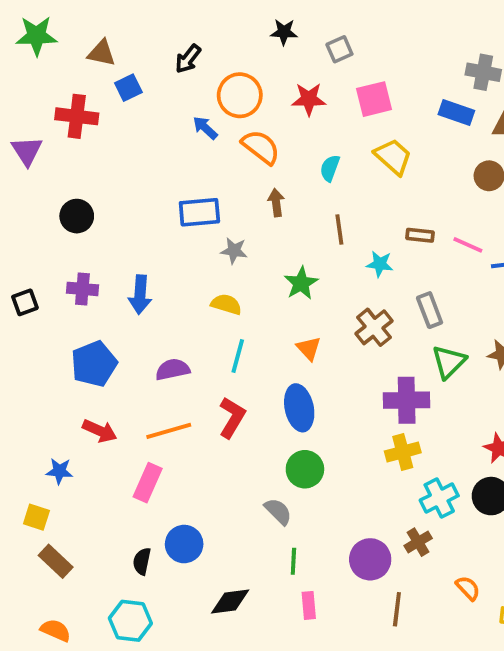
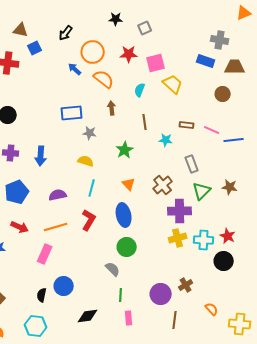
pink square: (374, 99) -> (156, 63), moved
brown cross: (374, 327) -> (163, 185), moved
cyan cross: (439, 498) -> (204, 240), moved, turned 30

